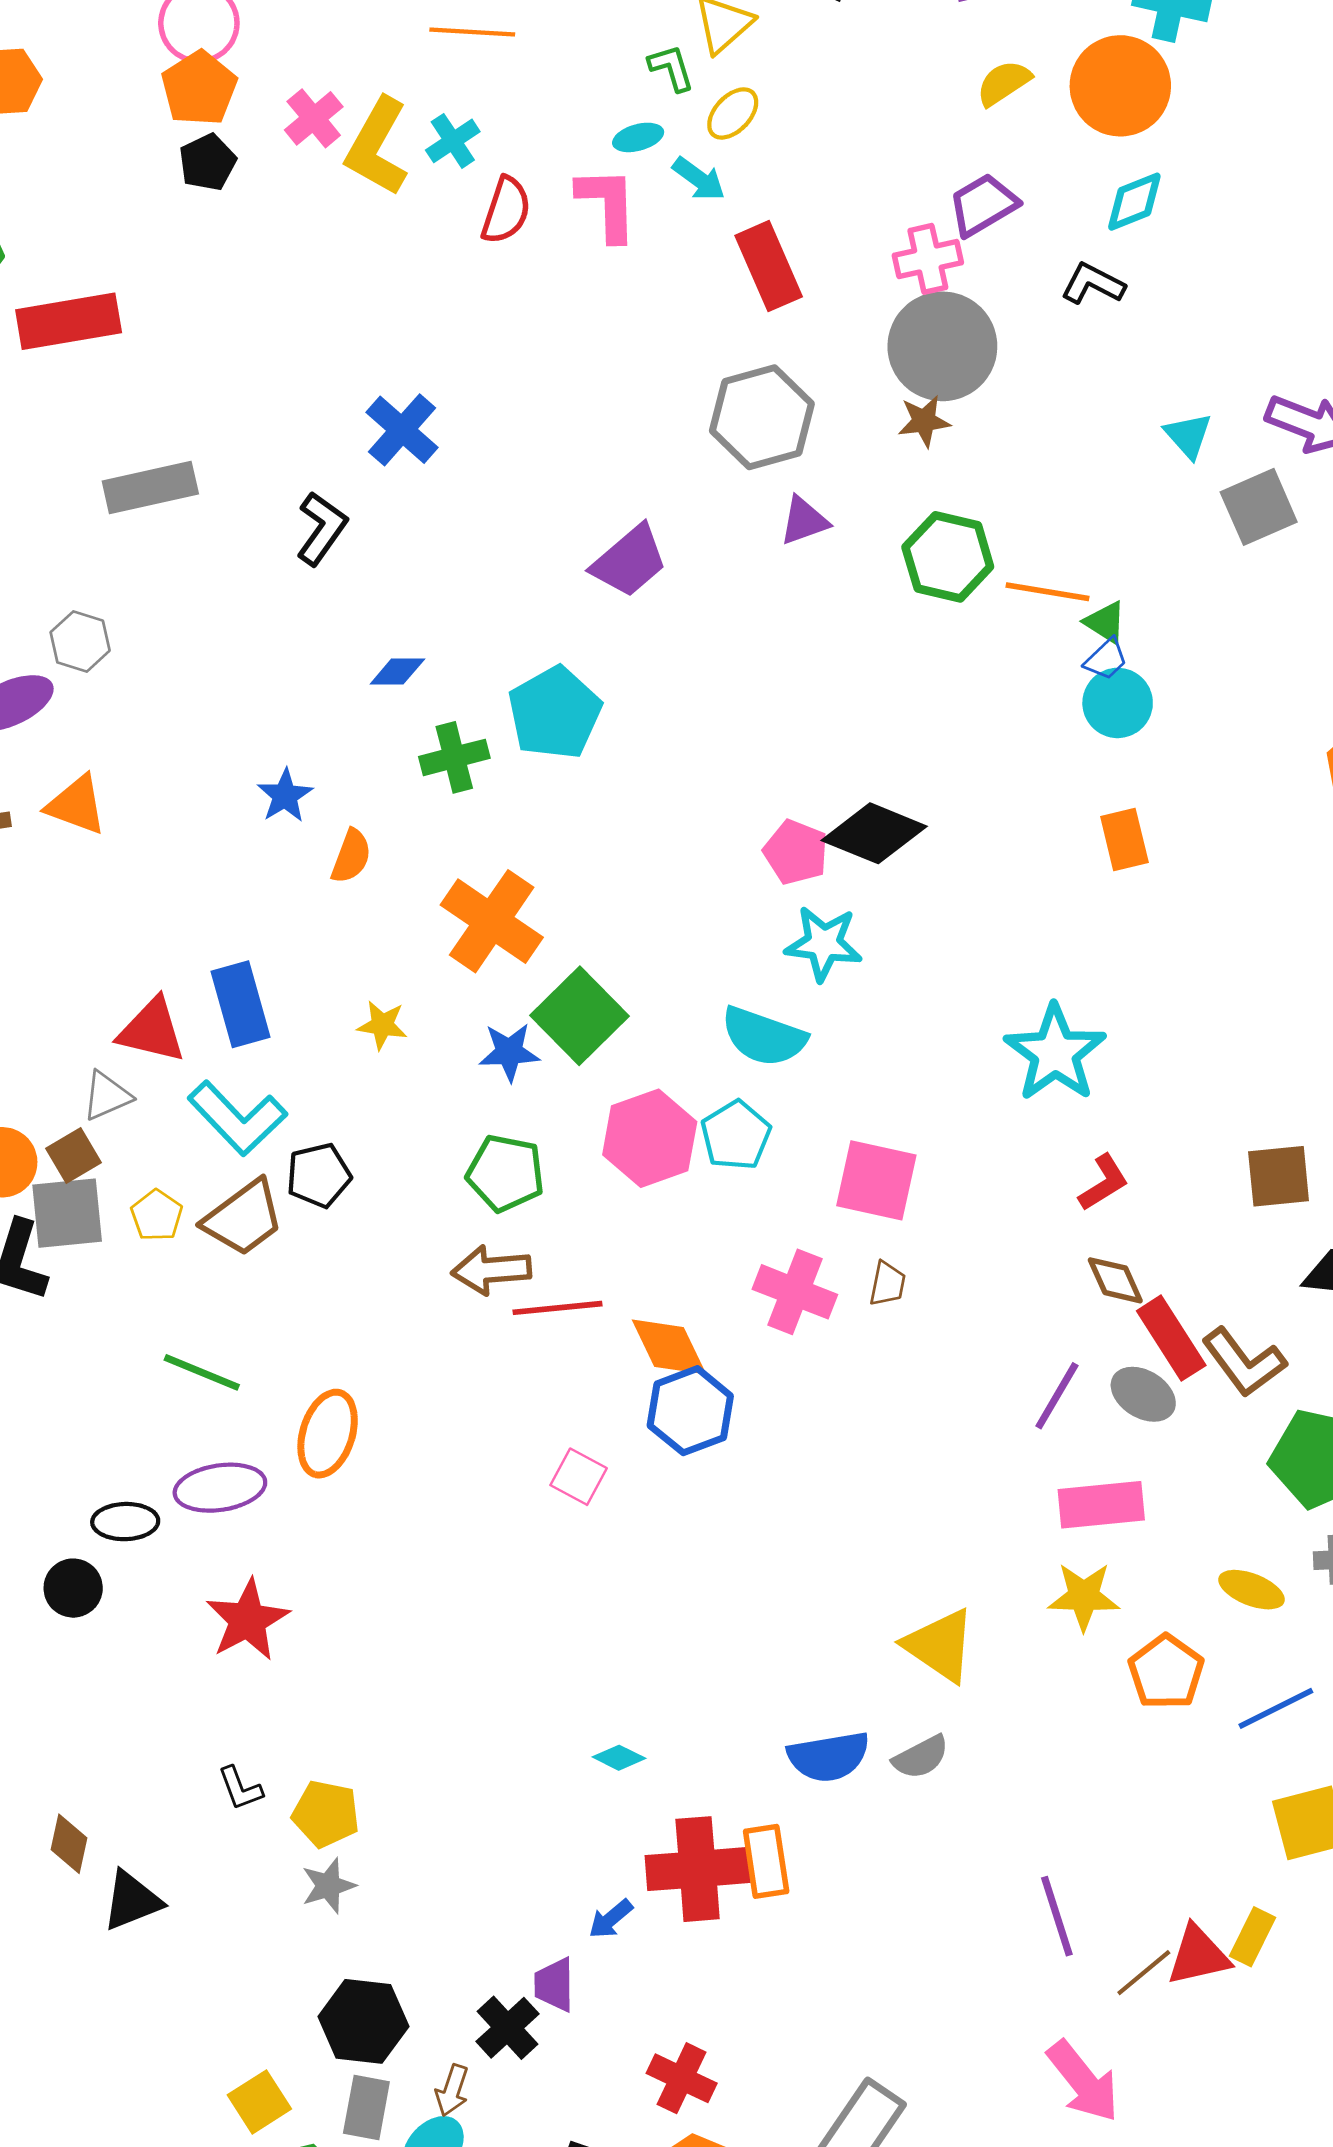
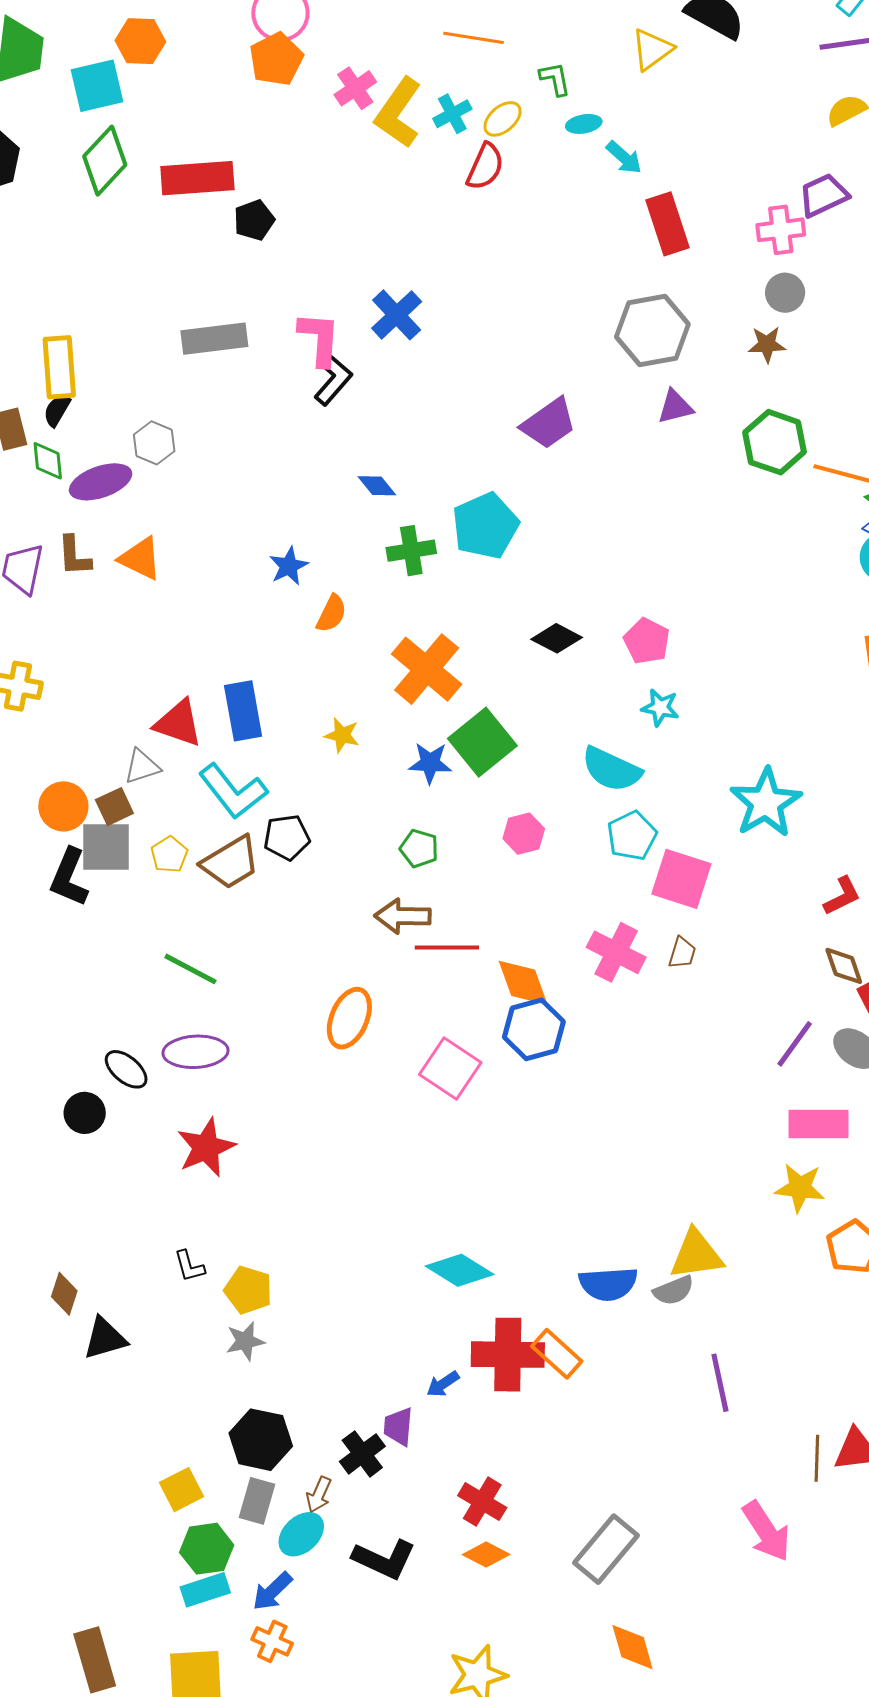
green L-shape: (671, 68) -> (555, 79), moved
yellow ellipse: (733, 113) -> (503, 119), moved
black pentagon: (208, 162) -> (254, 220), moved
pink L-shape: (607, 204) -> (319, 339), moved
red rectangle: (69, 321) -> (197, 178), moved
gray circle: (942, 346) -> (785, 293), size x0.5
blue diamond: (397, 671) -> (377, 486), turned 45
black diamond: (874, 833) -> (557, 638), moved, size x0.7
cyan star: (824, 943) -> (660, 708), size x0.7
cyan star: (1055, 1053) -> (766, 803), moved
cyan pentagon: (736, 1135) -> (632, 836), moved
pink hexagon: (650, 1138) -> (524, 834), size x0.6
green pentagon: (505, 1173) -> (419, 848), size x0.7
orange ellipse: (328, 1434) -> (349, 1018), moved
pink square: (579, 1477) -> (450, 1068), size x1.5
black ellipse: (125, 1522) -> (126, 1069), turned 36
yellow triangle: (940, 1645) -> (696, 1255), moved, turned -48
cyan diamond: (619, 1758) -> (460, 1270), size x1.8
orange rectangle: (766, 1861) -> (557, 1354), turned -45
purple line: (1057, 1916) -> (720, 1383), moved
brown line: (1144, 1973) -> (817, 1458), turned -54

